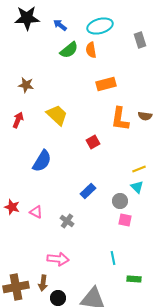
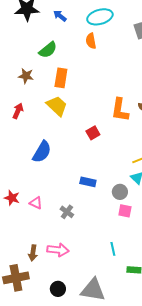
green semicircle: (69, 50) -> (48, 50), moved
orange rectangle: (106, 84) -> (61, 78), moved, turned -66
blue rectangle: (88, 191) -> (88, 182), turned 56
brown arrow: (43, 283) -> (33, 253), moved

